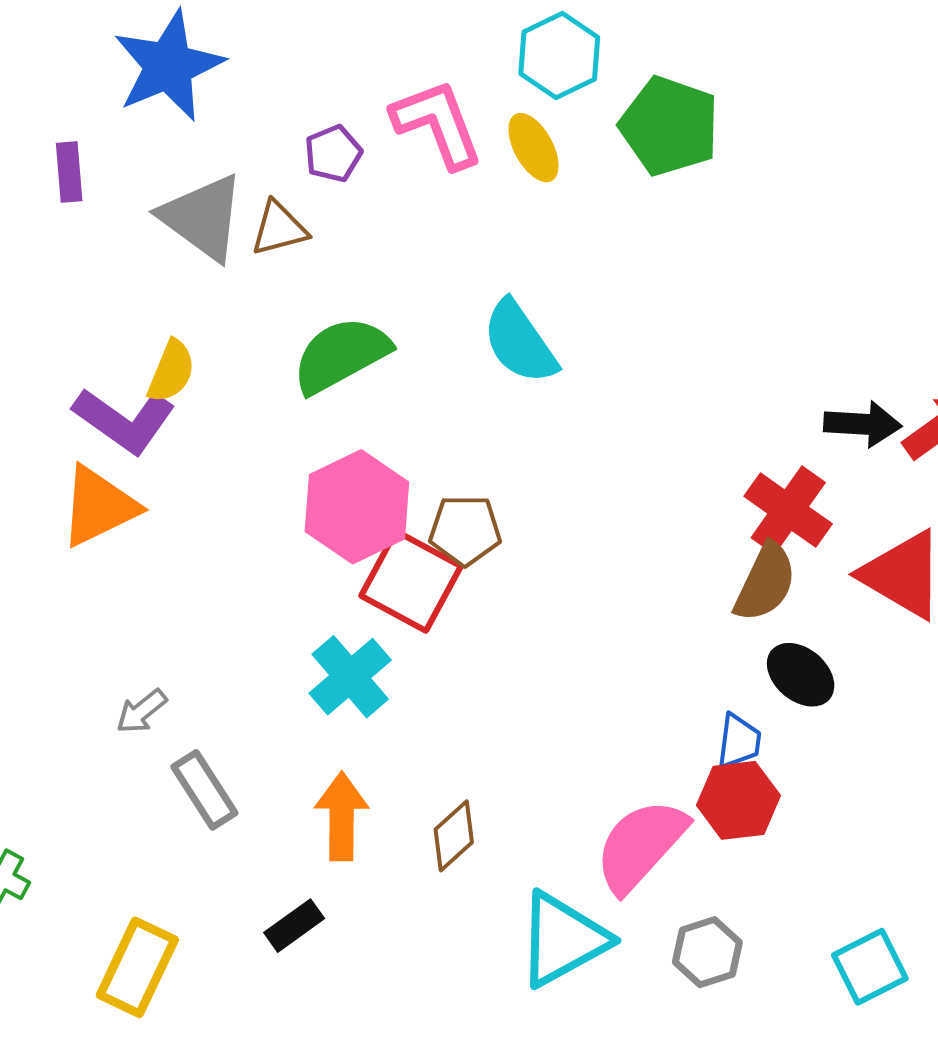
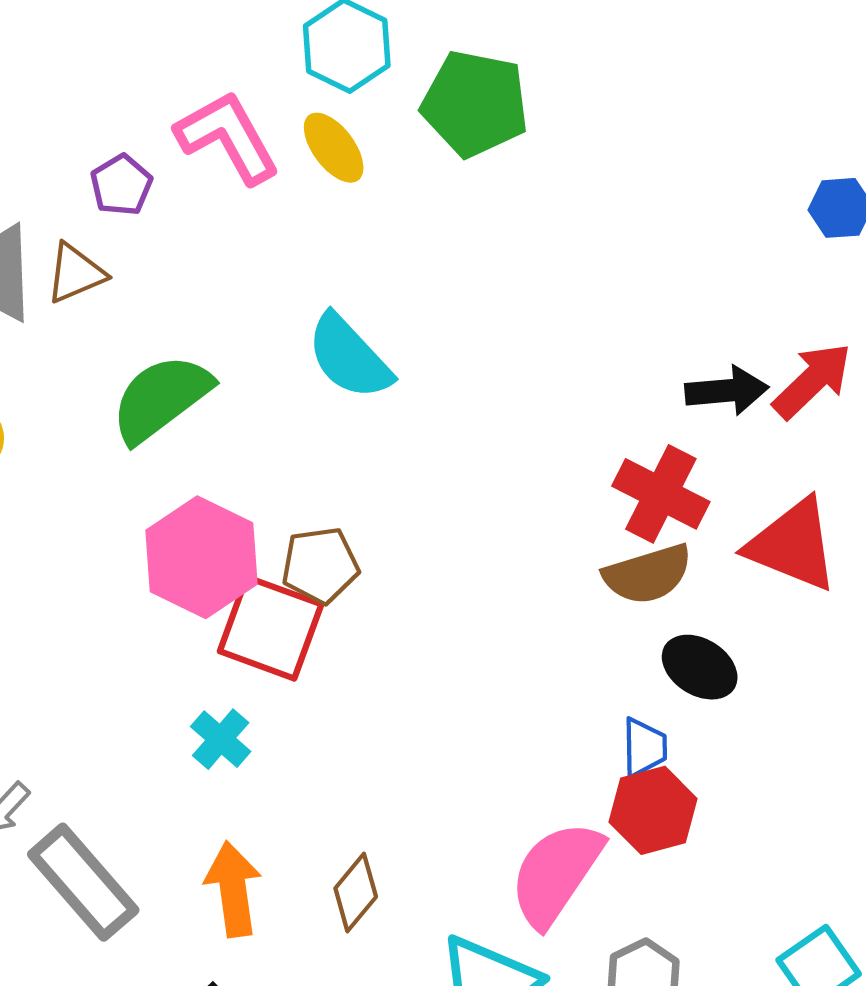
brown semicircle: (765, 582) -> (648, 574), turned 56
cyan cross: (350, 677) -> (221, 739), size x0.7
gray rectangle: (204, 790) -> (83, 882), size x1.4

